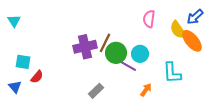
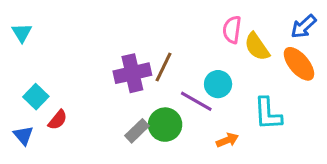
yellow semicircle: (178, 30) -> (257, 47), moved
green circle: (116, 53) -> (165, 125), moved
cyan square: (23, 62) -> (36, 97), turned 35
orange arrow: (146, 90) -> (227, 140), turned 32
gray rectangle: (96, 91) -> (137, 131), moved

